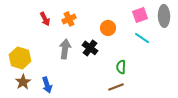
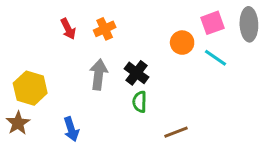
orange circle: (108, 28) -> (182, 43), moved
green semicircle: (121, 67) -> (140, 102), moved
brown star: (23, 82) -> (18, 123), moved

